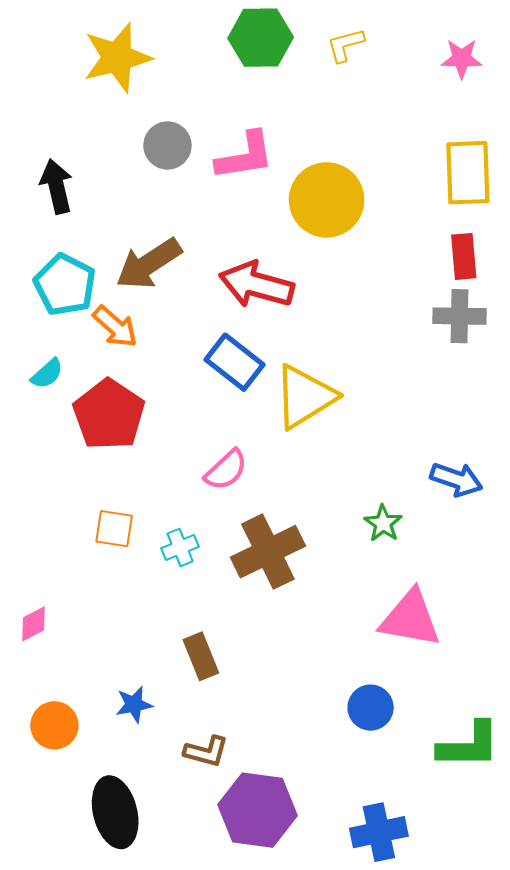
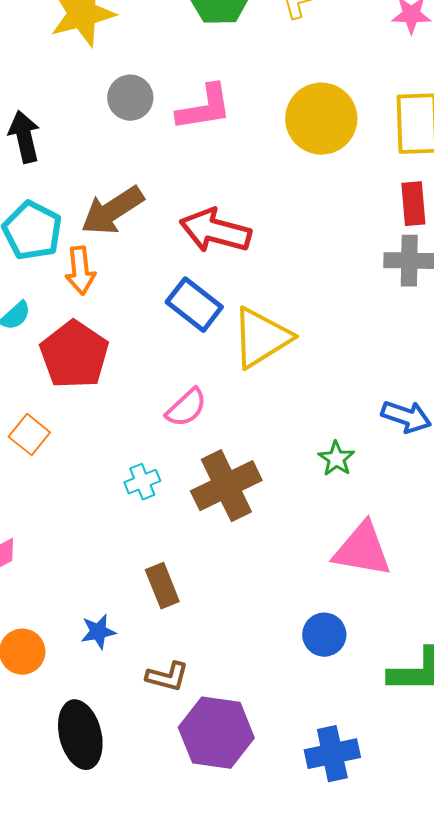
yellow circle: (327, 200) -> (321, 119), moved
orange arrow: (115, 327) -> (80, 271), turned 42
orange square: (114, 529) -> (29, 435), moved, turned 30

